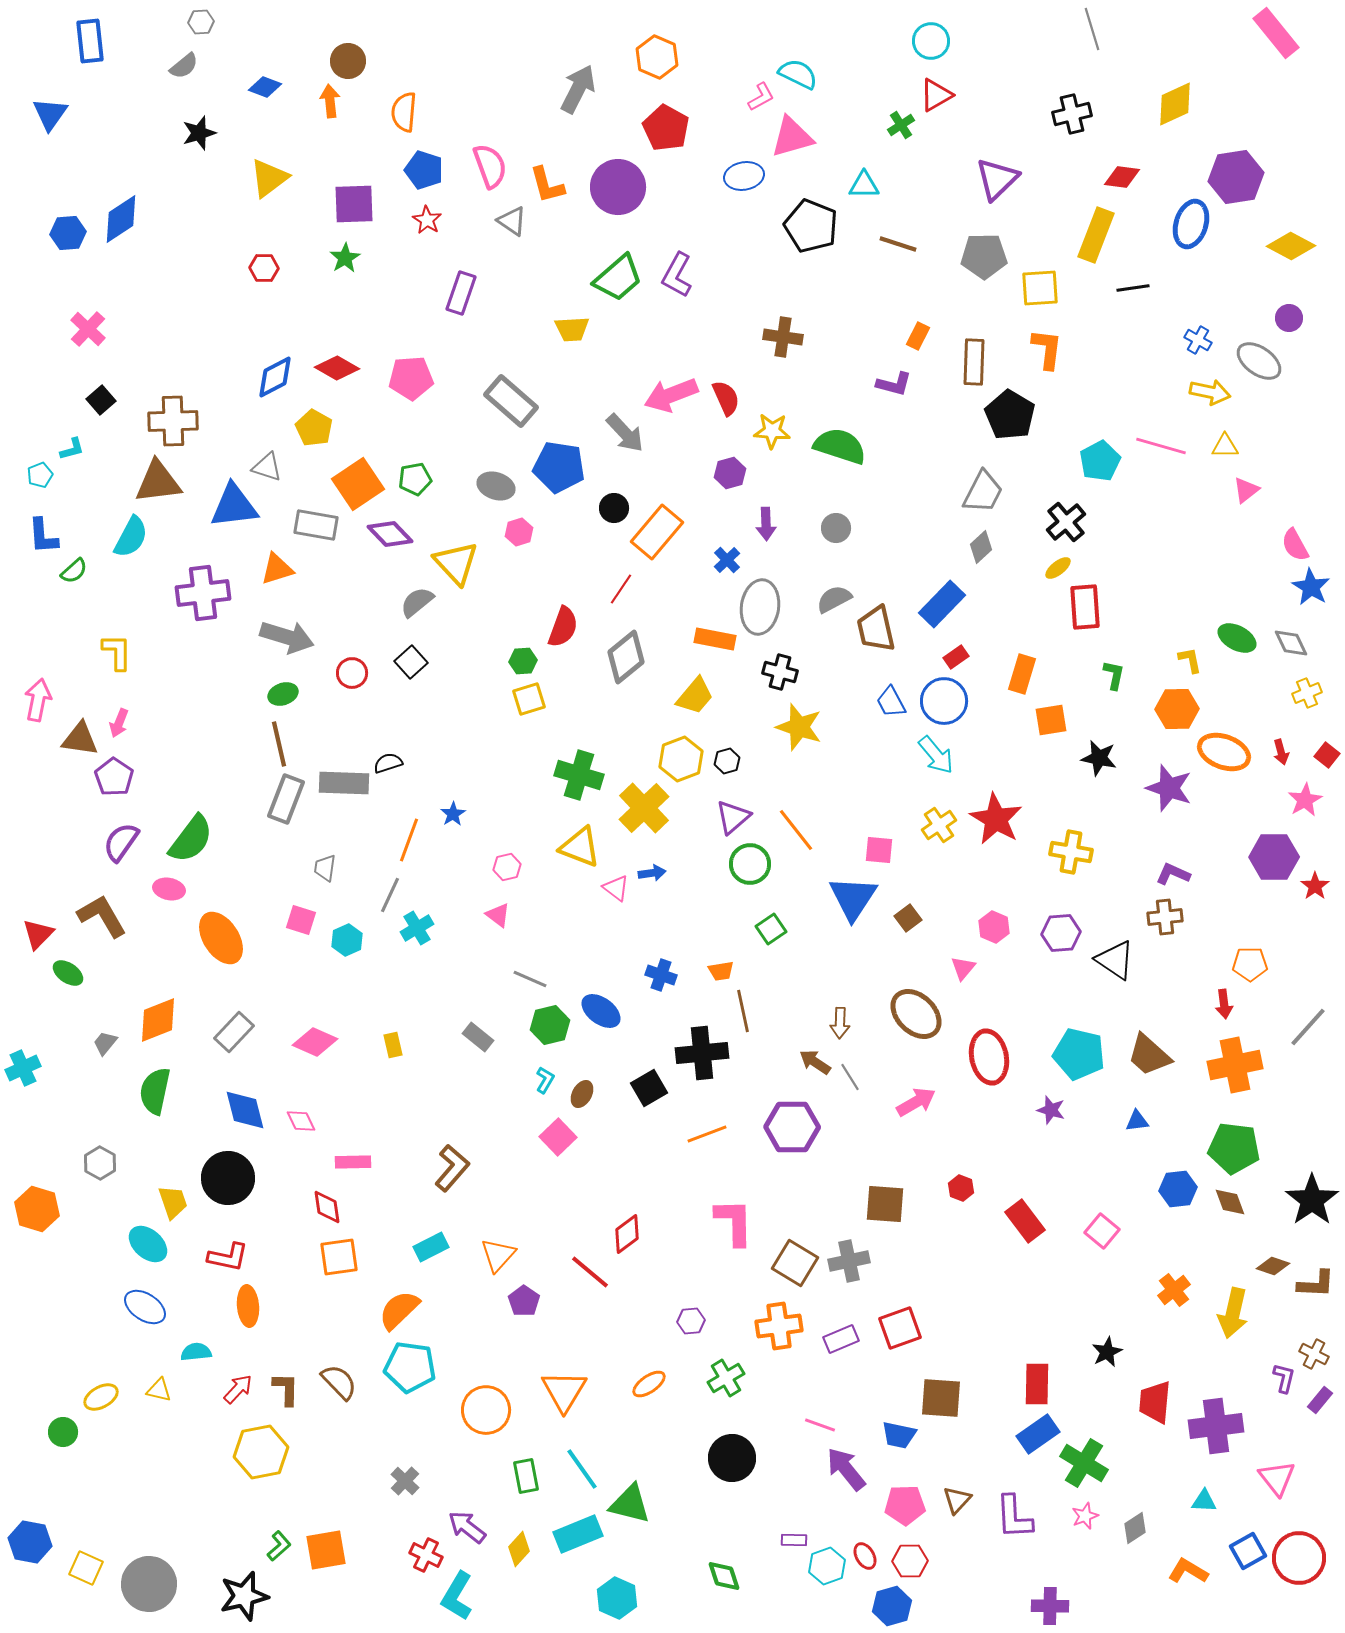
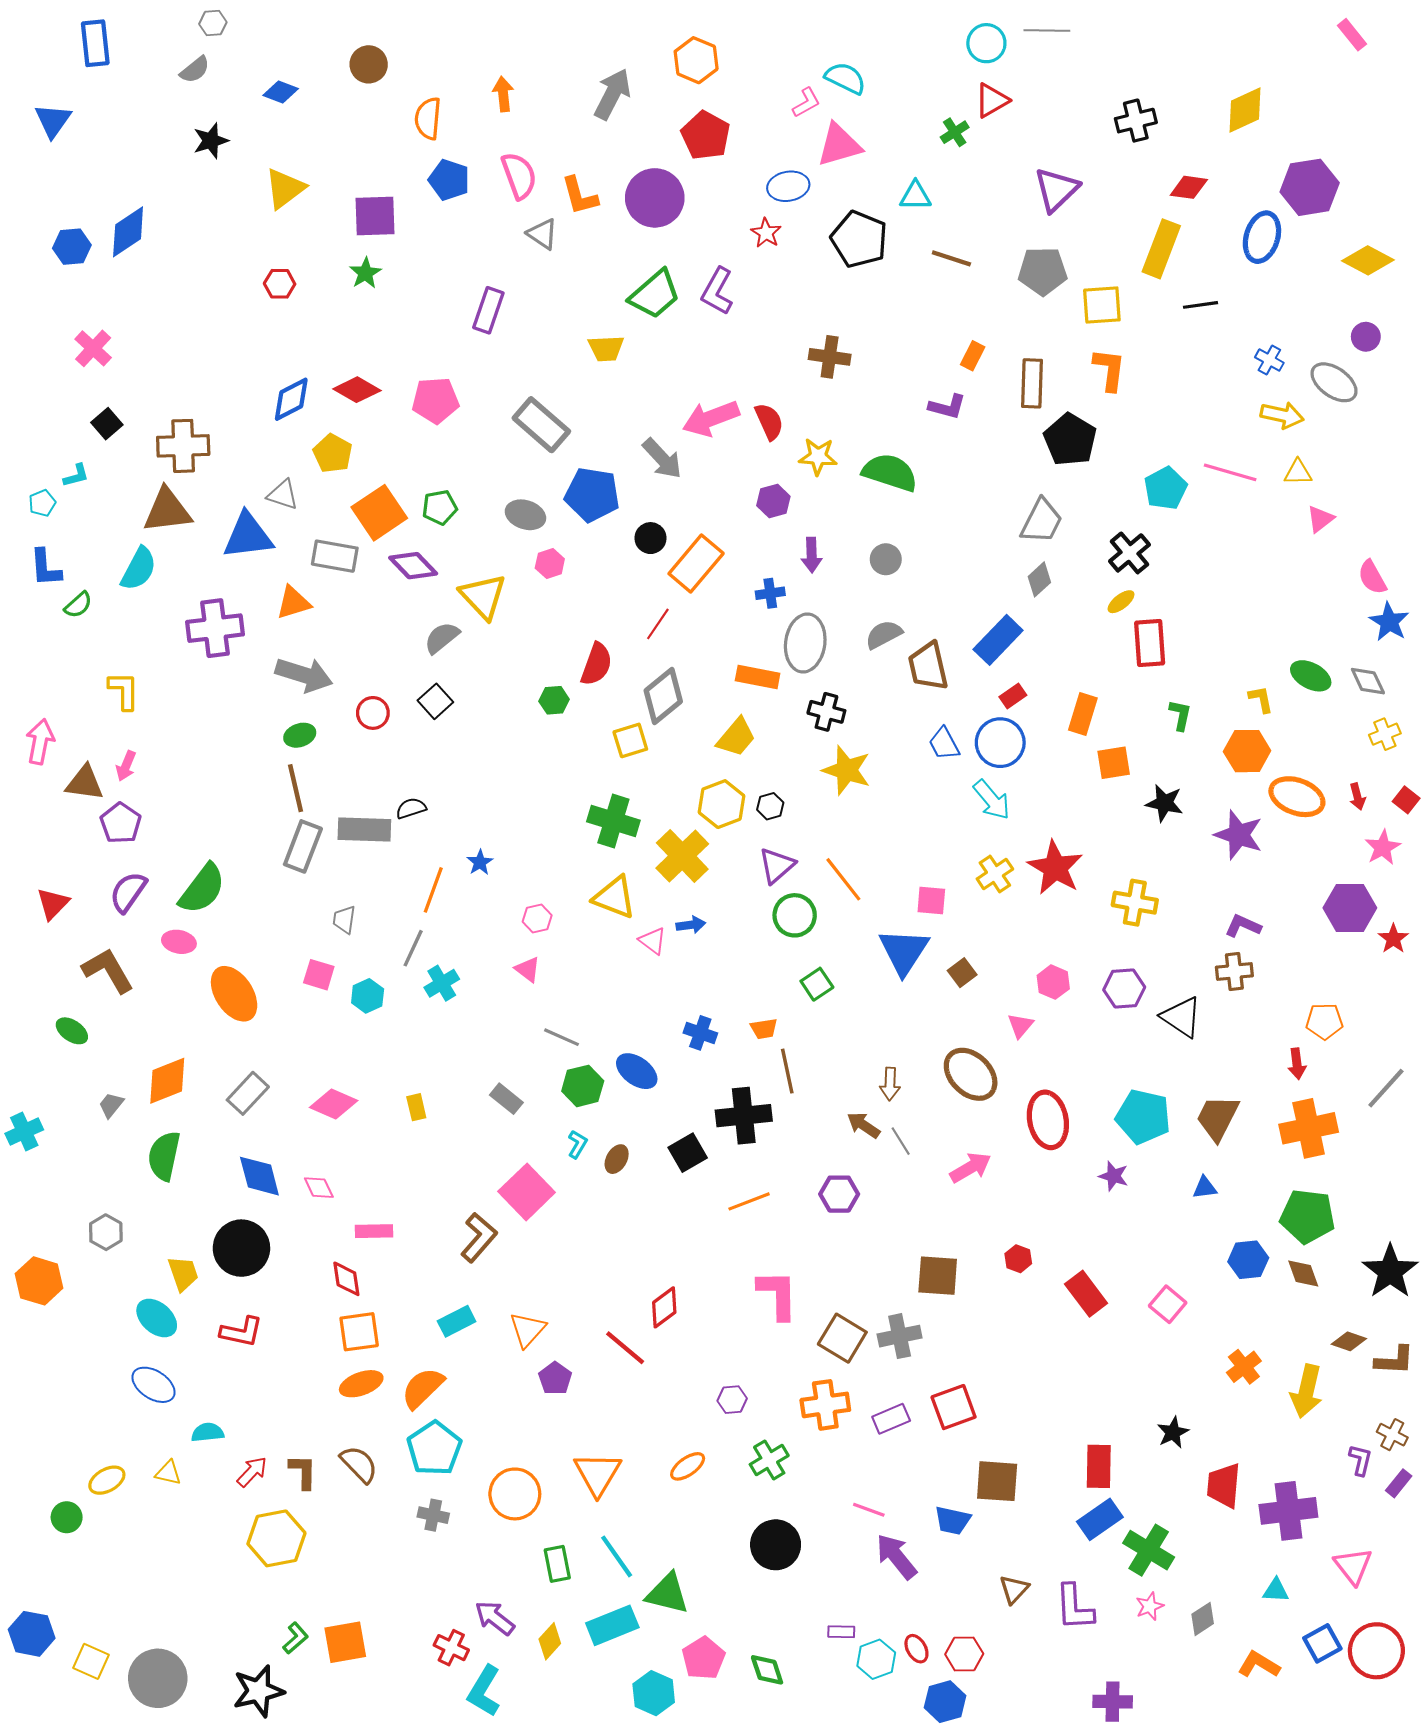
gray line: (1092, 29) -> (1047, 30), moved, turned -72
pink rectangle: (1276, 33) -> (1352, 35), size x0.6
orange arrow: (330, 101) -> (503, 94), moved
red star: (427, 220) -> (766, 233), moved
blue cross: (727, 560) -> (770, 593), turned 36
yellow square: (529, 699) -> (630, 740), moved
red triangle: (38, 934) -> (53, 904), moved
brown trapezoid: (1149, 1055) -> (1217, 1118), turned 75
purple hexagon: (792, 1127) -> (839, 1194), size x0.7
pink square: (558, 1137) -> (527, 1192), moved, size x1.4
orange ellipse: (248, 1306) -> (361, 1384), moved, turned 75
cyan pentagon: (410, 1367) -> (434, 1448), turned 30
gray cross: (405, 1481) -> (433, 1515), moved, turned -32
pink pentagon: (905, 1505) -> (703, 1658), moved, turned -30

